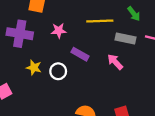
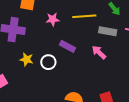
pink star: (59, 31) -> (53, 19), moved

